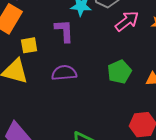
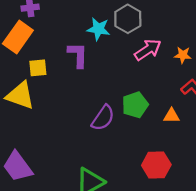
purple semicircle: (64, 73) -> (103, 118), moved, turned 125

